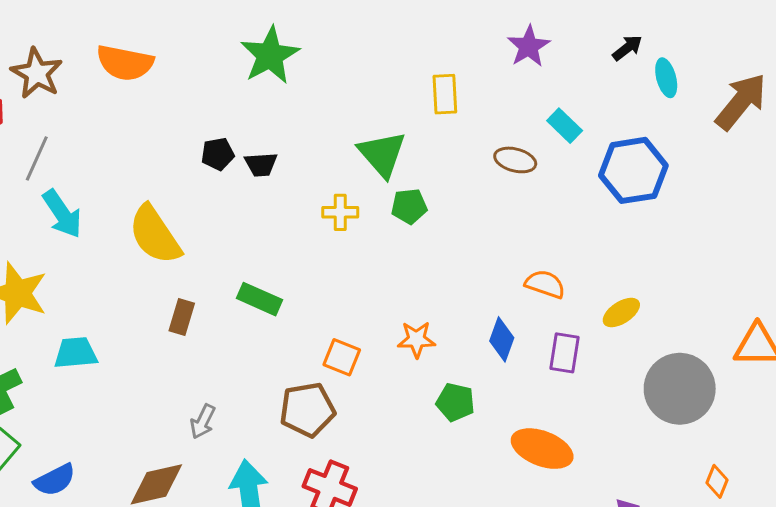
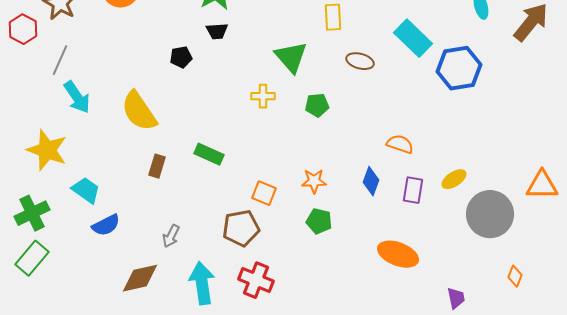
cyan rectangle: (565, 126) -> (413, 38), size x1.6
brown ellipse: (515, 160) -> (360, 61), moved
black trapezoid: (261, 164) -> (217, 31), moved
green pentagon: (409, 206) -> (317, 105), moved
yellow ellipse: (621, 312) -> (454, 179), moved
cyan trapezoid: (76, 353) -> (86, 190), turned 40
green pentagon: (455, 402) -> (319, 221), moved
blue semicircle: (55, 480) -> (106, 225), moved

